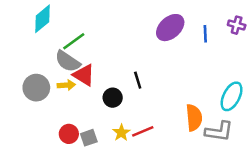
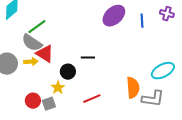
black line: (138, 80) -> (88, 58), turned -72
cyan ellipse: (232, 96) -> (163, 71), turned 35
yellow star: (121, 133) -> (58, 88), moved

